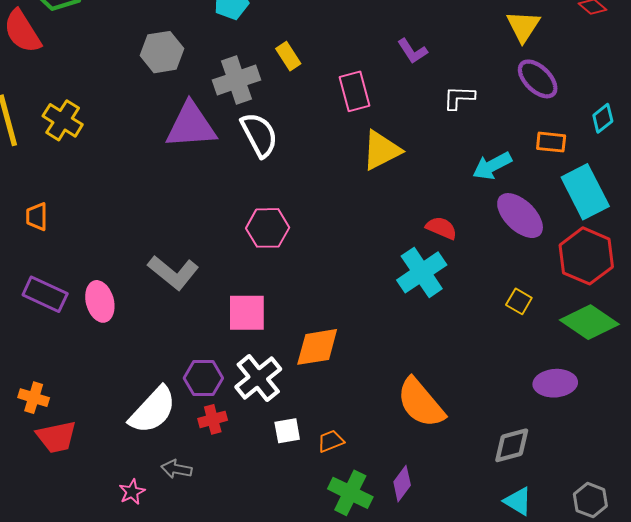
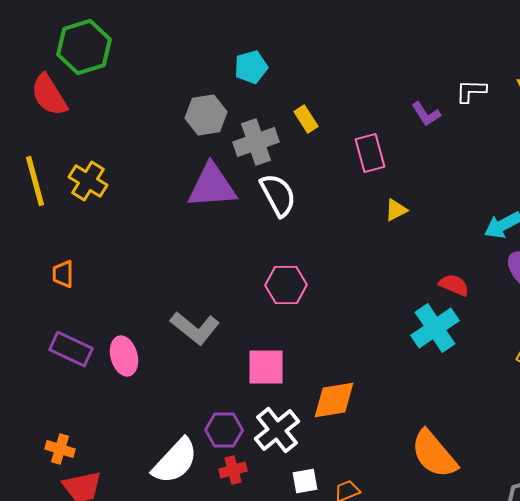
gray hexagon: (162, 52) -> (206, 115), moved
white L-shape: (459, 98) -> (471, 91), moved
yellow triangle: (381, 150) -> (396, 210), size x0.6

